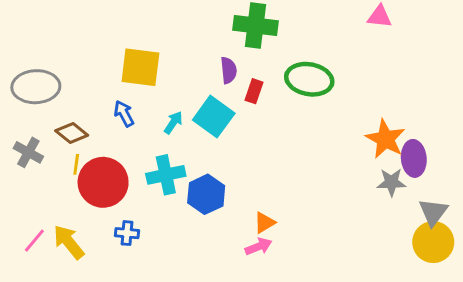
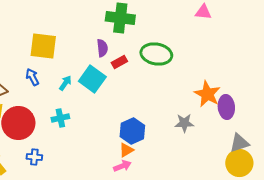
red rectangle: (254, 91) -> (119, 62), turned 42
cyan cross: (166, 175) -> (60, 118), size x0.7
gray star: (391, 182) -> (184, 123), moved
blue hexagon: (206, 194) -> (132, 131), moved
gray triangle: (433, 212) -> (239, 143), turned 35

